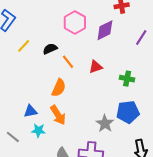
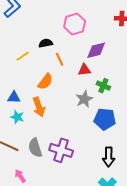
purple diamond: (105, 30) -> (96, 50), moved
yellow line: (24, 46) -> (23, 56), moved
green cross: (127, 79) -> (103, 86), moved
gray star: (105, 123) -> (84, 99), moved

